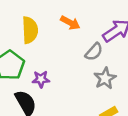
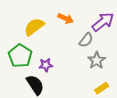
yellow semicircle: (30, 30) -> (34, 27), turned -120

